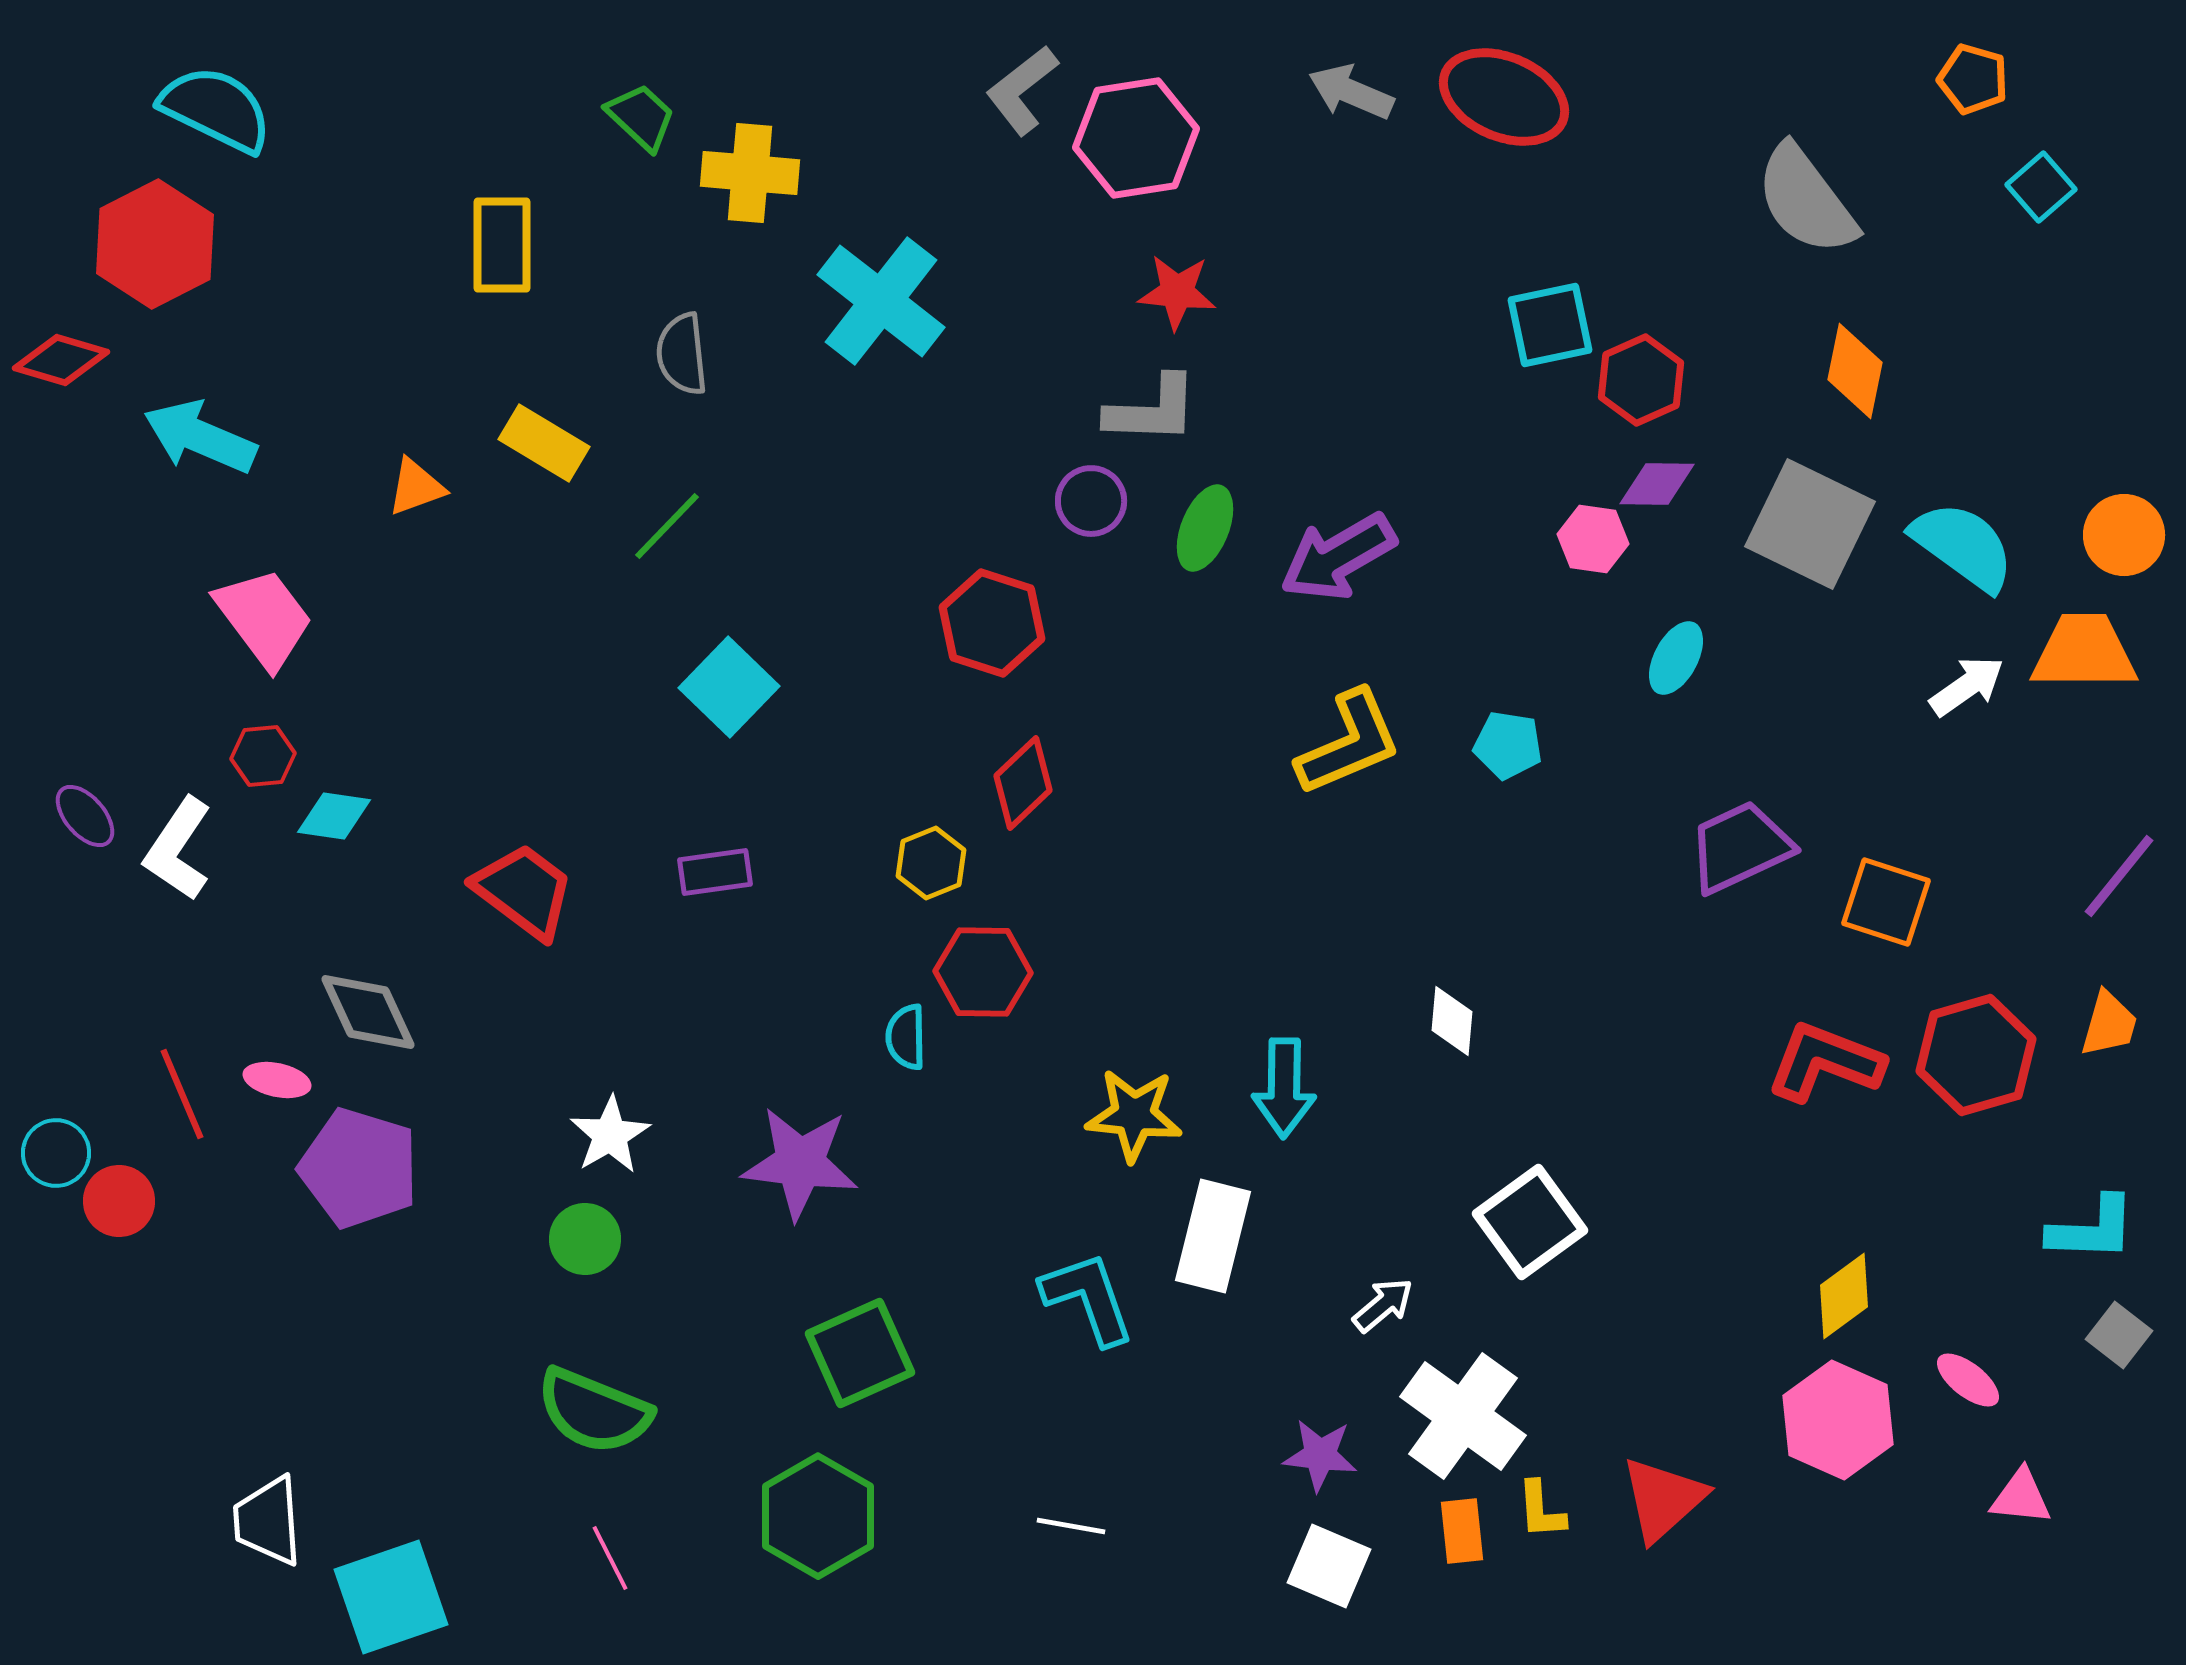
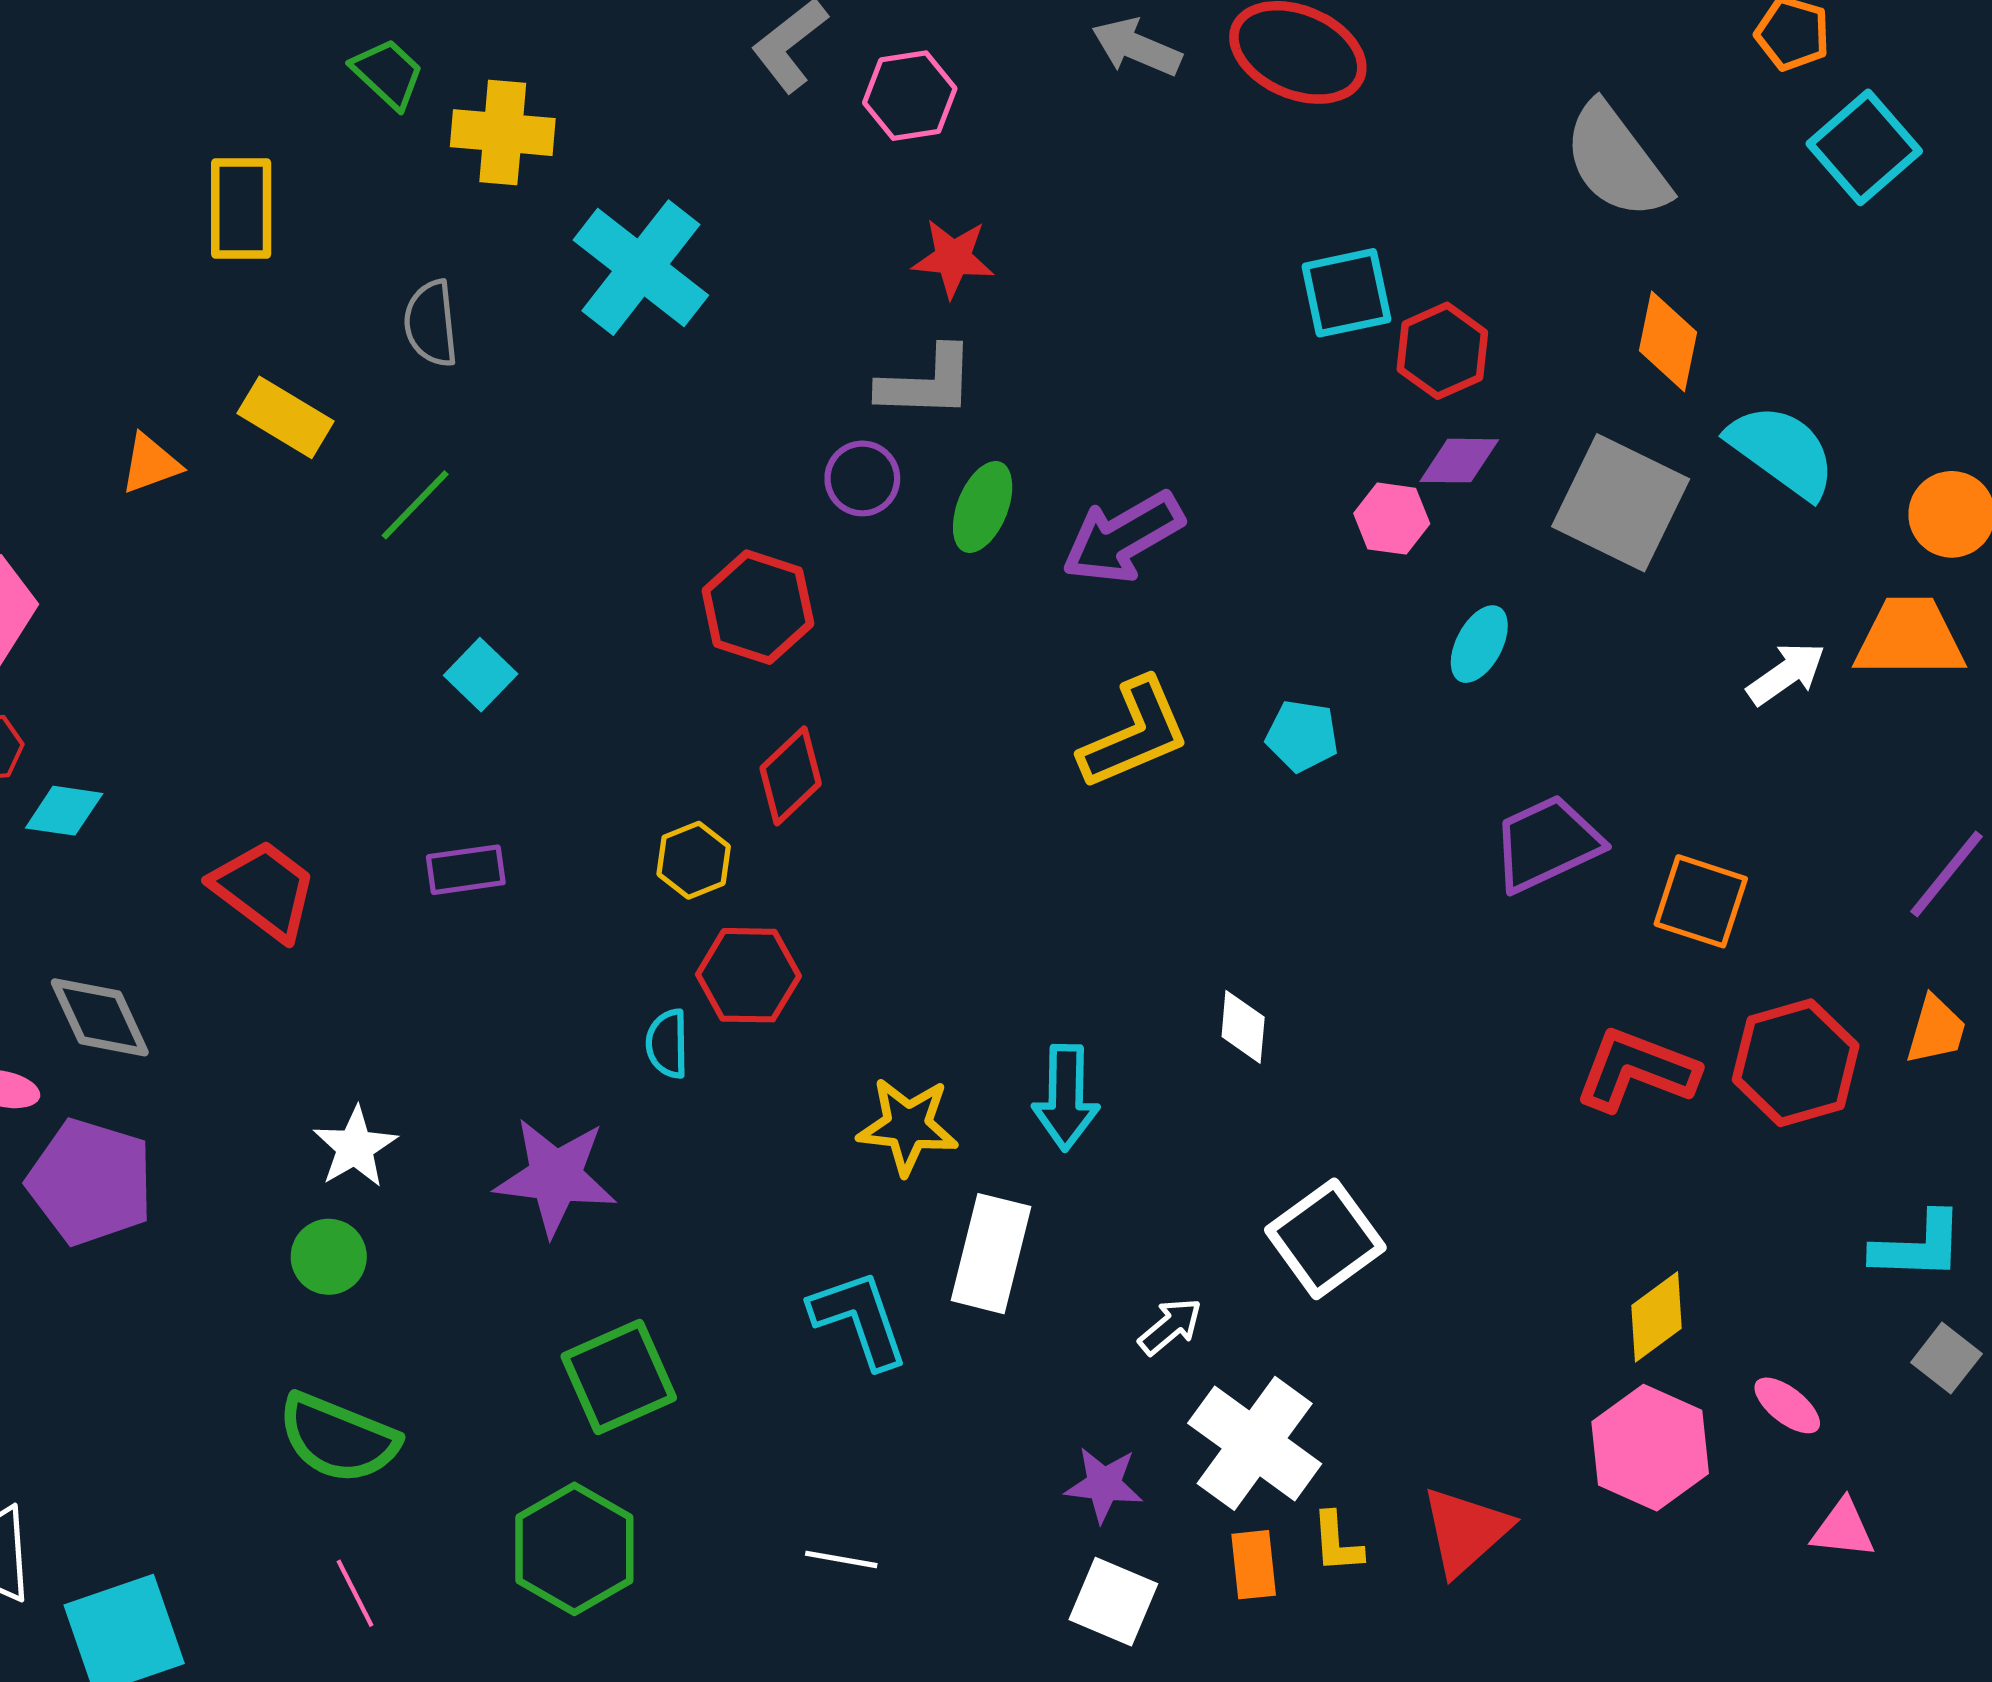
pink hexagon: (1136, 138) -> (910, 96), size x0.7
cyan square: (2041, 187) -> (1864, 147), size x1.5
cyan semicircle: (1963, 546) -> (1782, 451), moved
cyan square: (729, 687) -> (481, 675), size x0.7

